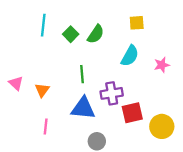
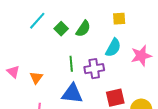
cyan line: (43, 25) -> (37, 21), turned 36
pink star: (162, 65) -> (141, 56), size x1.5
purple cross: (112, 93) -> (94, 69), moved

